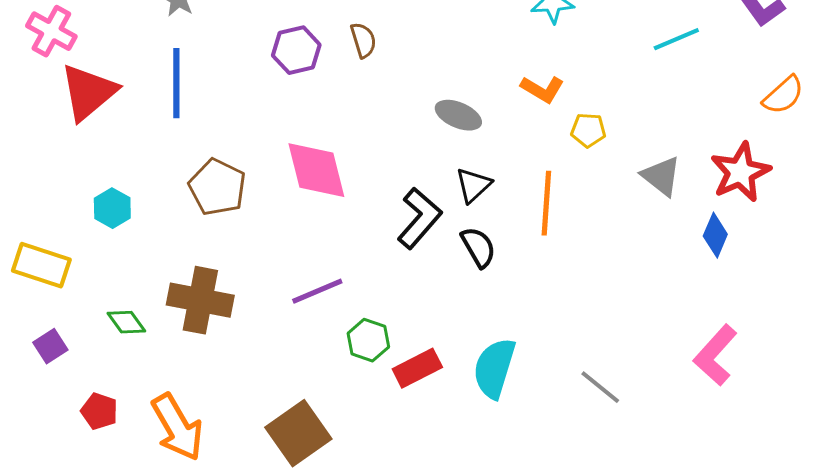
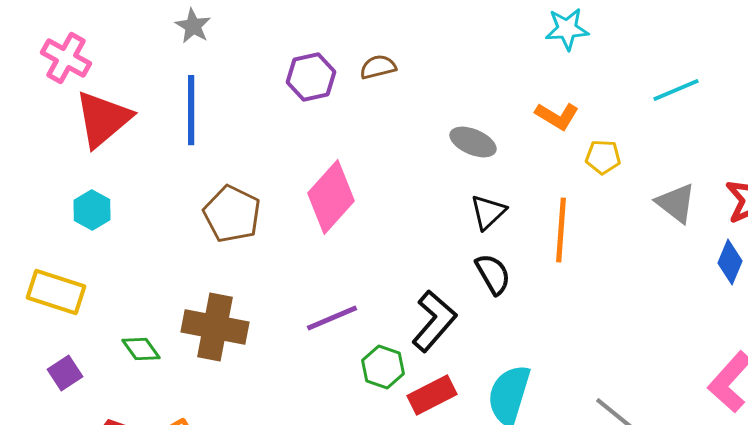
cyan line: (676, 39) -> (676, 90), moved
brown semicircle: (363, 40) -> (378, 67), turned -87
pink diamond: (316, 170) -> (331, 197), turned 56
cyan hexagon: (112, 208) -> (92, 210), moved
black L-shape: (419, 218) -> (434, 321), moved

